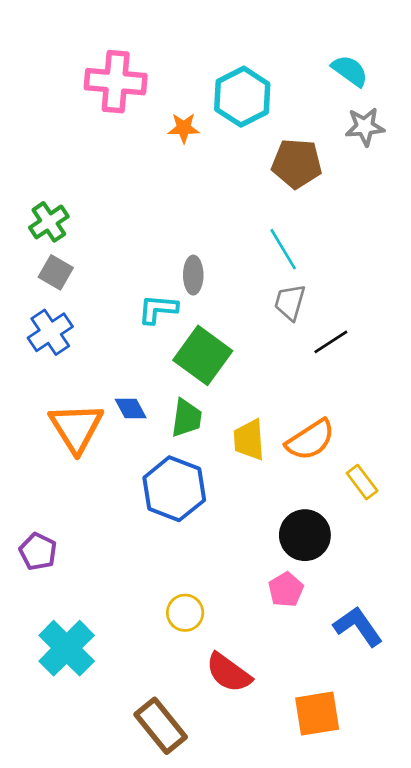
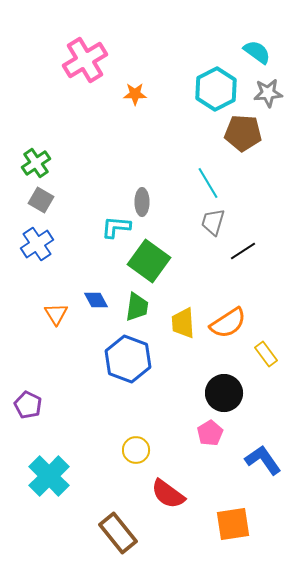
pink cross: (116, 82) -> (85, 60), turned -36
cyan hexagon: (242, 97) -> (216, 89), moved
brown pentagon: (297, 163) -> (243, 133), moved
orange triangle: (76, 428) -> (56, 314), size x0.6

